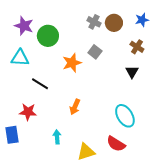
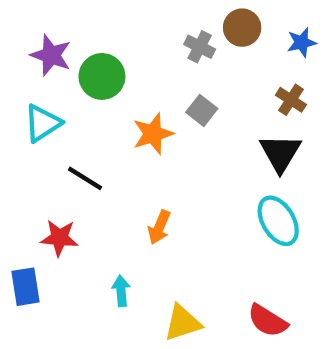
brown circle: (114, 23) -> (242, 28), moved
cyan triangle: (20, 58) -> (42, 123), turned -36
black triangle: (132, 72) -> (280, 153), size x1.5
cyan ellipse: (125, 116) -> (278, 221), moved
red semicircle: (116, 144) -> (268, 321), moved

